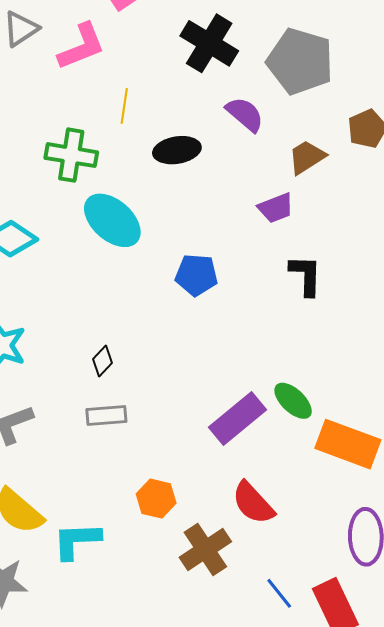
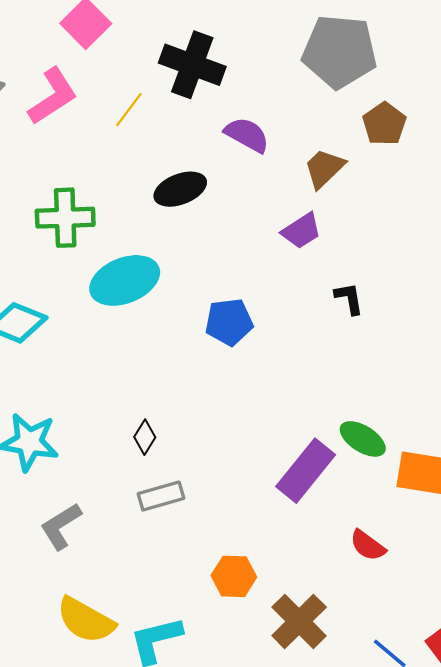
gray pentagon: (300, 61) -> (340, 51), moved
yellow line: (124, 106) -> (129, 110), moved, turned 40
cyan ellipse: (112, 220) -> (125, 280), turned -52
black L-shape: (306, 275) -> (349, 298), size x0.7
red semicircle: (253, 503) -> (368, 545), moved, size x0.7

